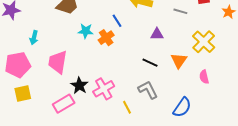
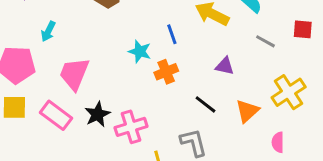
cyan star: (86, 31) -> (140, 51), moved
orange cross: (106, 38) -> (166, 72), moved
pink rectangle: (64, 104) -> (56, 115), moved, turned 55

